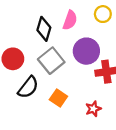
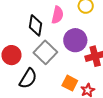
orange square: (58, 98) -> (70, 83), moved

